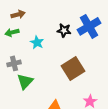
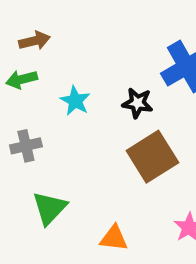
black star: (64, 30) -> (137, 103), moved
green triangle: (25, 81) -> (49, 208), moved

